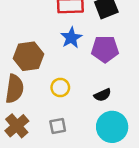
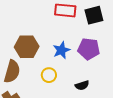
blue star: (71, 38) -> (61, 50), moved

